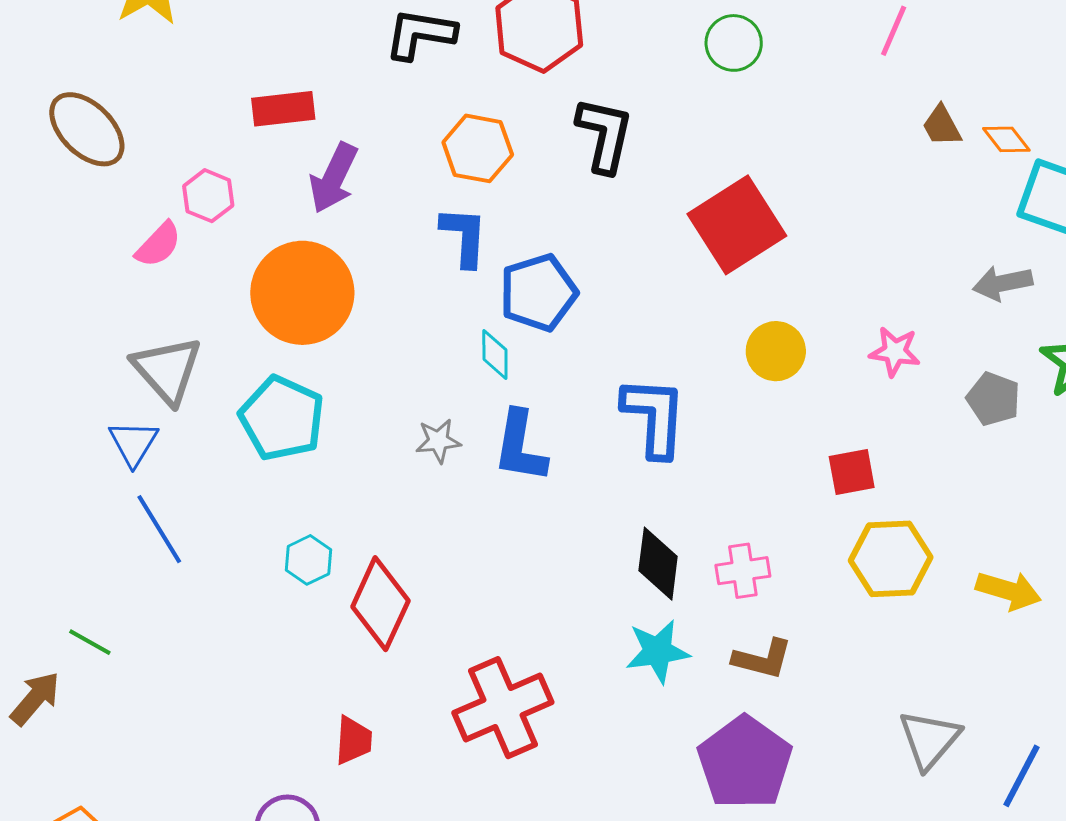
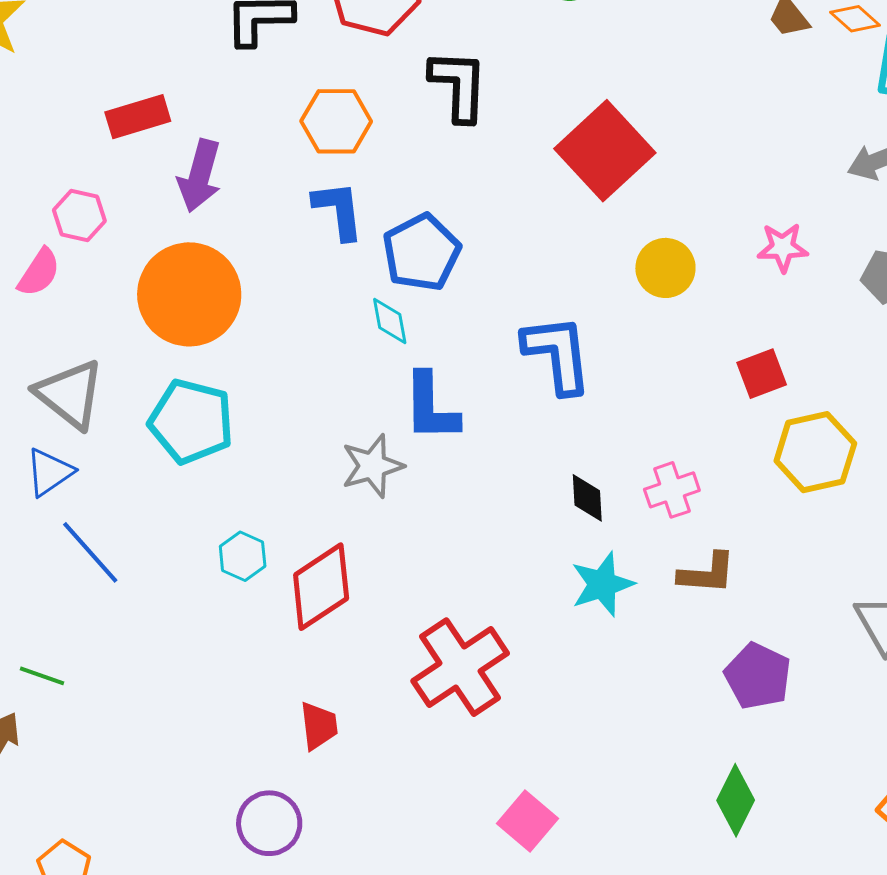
gray star: (438, 441) -> (372, 466), moved, size x1.4
blue triangle: (133, 443) -> (49, 472), turned 34
black diamond: (658, 564) -> (587, 498), size x0.7
red diamond: (380, 604) -> (321, 587), turned 42
purple pentagon: (745, 763) -> (758, 676), moved, size x0.7

